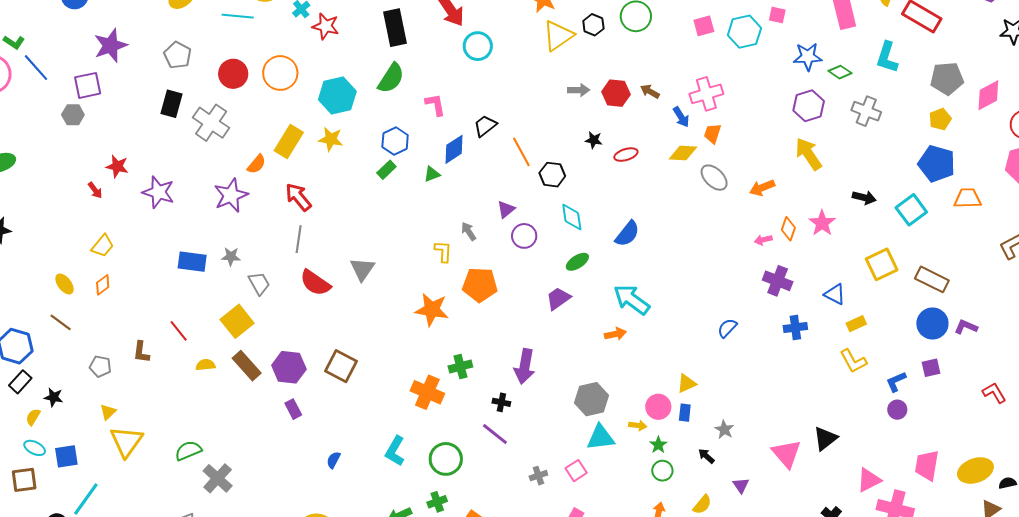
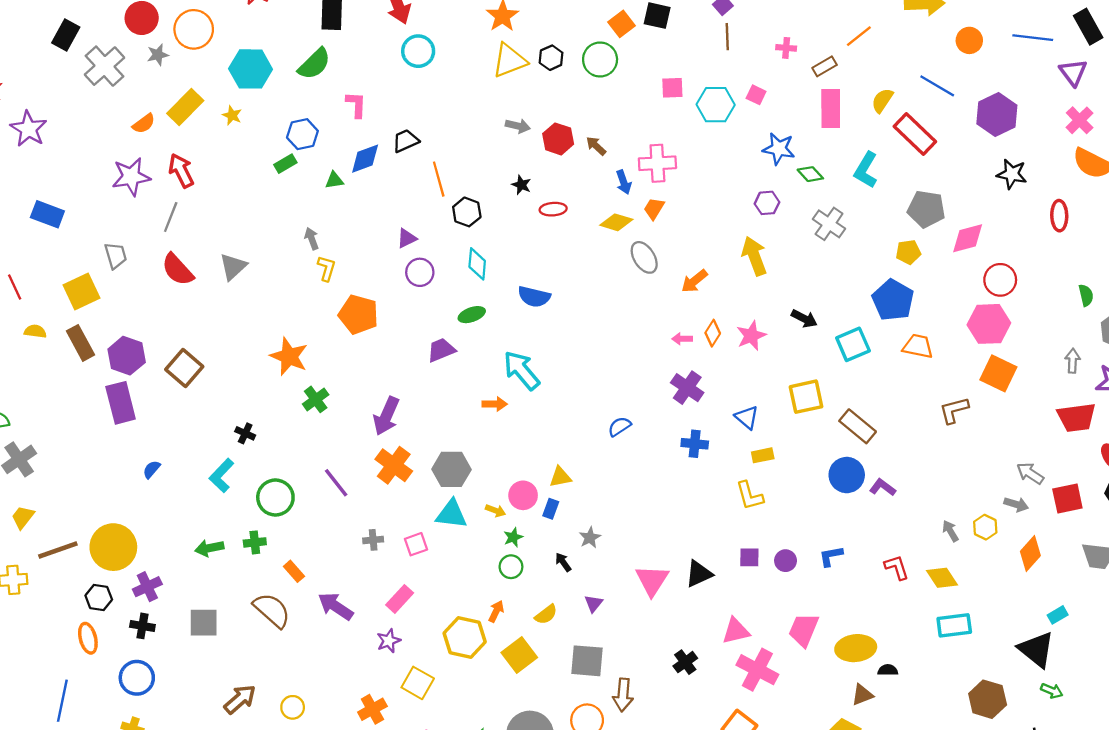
purple hexagon: (809, 106) -> (767, 203), size x0.7
yellow star: (331, 139) -> (232, 115), size x0.7
orange arrow: (762, 188) -> (694, 281), turned -30
purple star: (231, 195) -> (131, 177), moved
gray arrow: (469, 231) -> (312, 239), moved
blue semicircle: (627, 234) -> (534, 297), turned 52
gray star: (231, 257) -> (158, 55), moved, turned -30
orange star: (432, 310) -> (289, 356), moved
green cross: (460, 366) -> (316, 399), turned -35
purple square: (931, 368) -> (749, 557), moved
blue L-shape: (896, 382) -> (831, 556), moved
orange cross: (427, 392) -> (394, 465), moved
black cross: (501, 402) -> (245, 433), moved
purple rectangle: (293, 409) -> (121, 403), size x1.8

